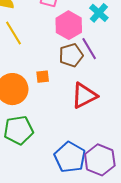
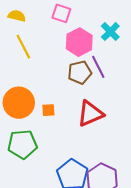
orange square: (43, 77) -> (48, 110), moved

